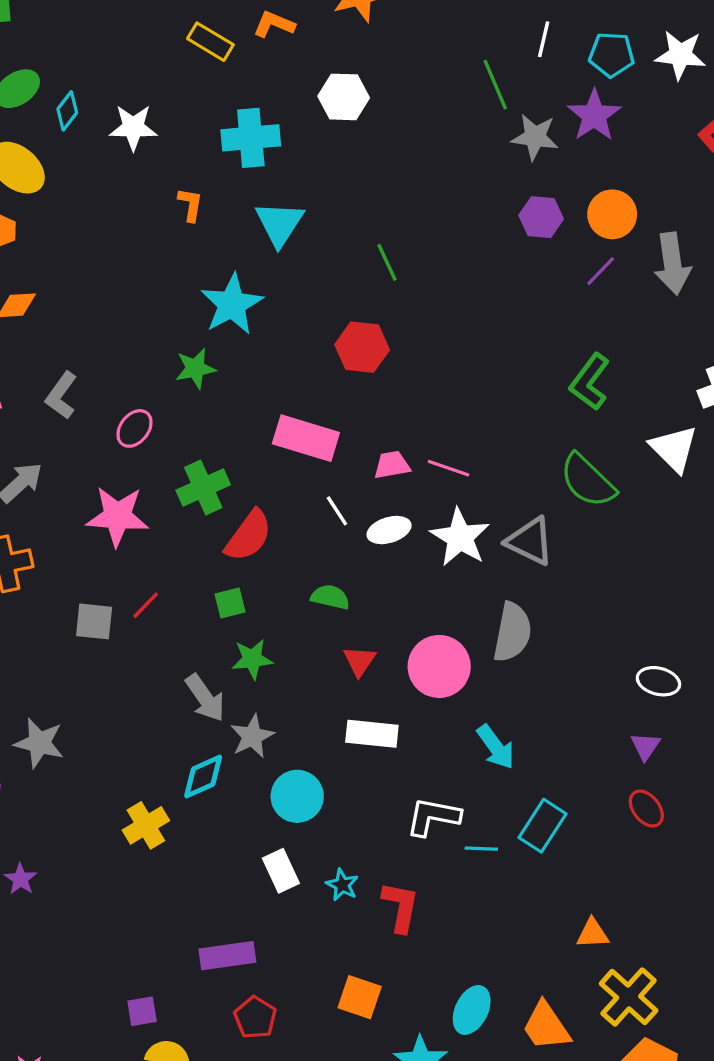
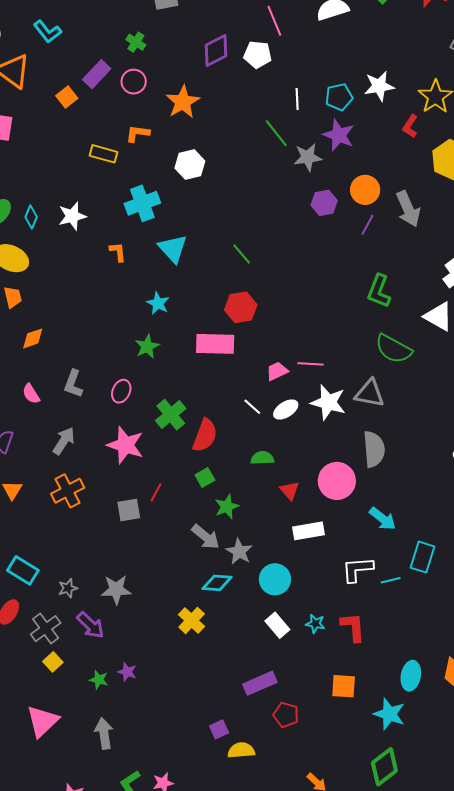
cyan star: (232, 304) -> (158, 303), size x0.6
pink rectangle: (306, 438) -> (215, 344), moved
pink star: (117, 516) -> (125, 445), turned 30
cyan diamond: (203, 777) -> (217, 583), turned 44

